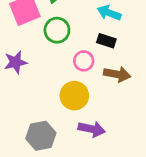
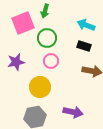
pink circle: (84, 61) -> (51, 61), moved
yellow circle: (74, 96) -> (40, 87), moved

